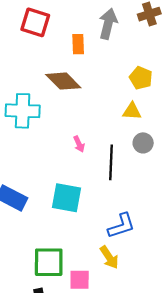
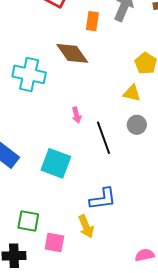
black line: (111, 162) -> (103, 138), turned -32
green square: (49, 262) -> (28, 221), size x0.7

